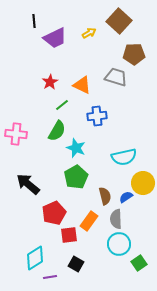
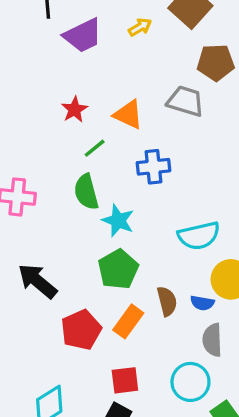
green semicircle: (57, 131) -> (86, 192), turned 135
blue semicircle: (126, 197) -> (202, 303), turned -136
gray semicircle: (116, 219) -> (212, 340), moved
orange rectangle: (89, 221) -> (128, 321), moved
red square: (69, 235) -> (125, 380), moved

